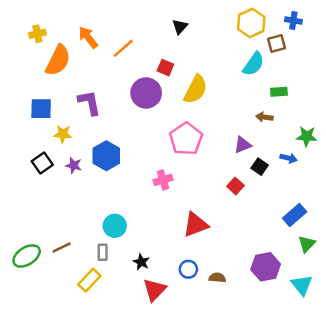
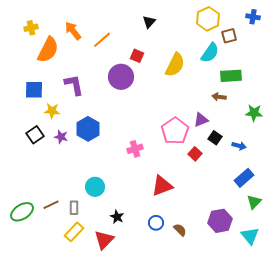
blue cross: (293, 21) -> (253, 17), moved
yellow semicircle: (196, 89) -> (175, 65), moved
green rectangle: (279, 92) -> (231, 76), size x1.5
pink pentagon: (186, 139) -> (175, 131), moved
blue arrow: (289, 158) -> (239, 146), moved
gray rectangle: (103, 252) -> (74, 208), moved
brown semicircle: (217, 278) -> (180, 230), turned 40
red triangle: (155, 290) -> (104, 240), moved

